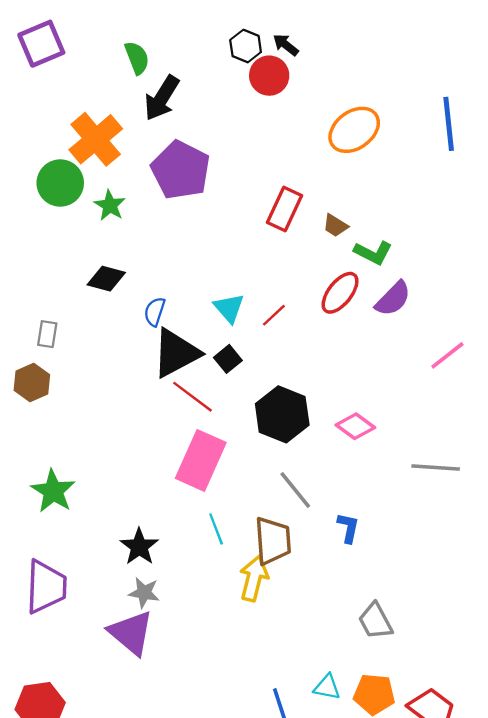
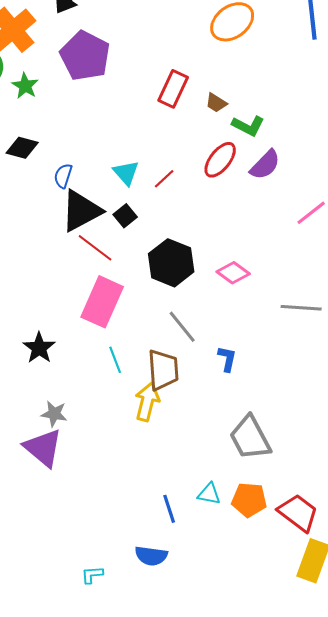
black star: (139, 547) -> (39, 348), moved
gray trapezoid: (375, 621) -> (250, 438), size x1.4

